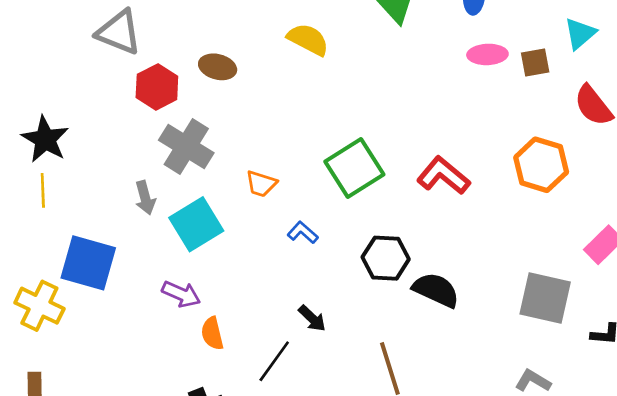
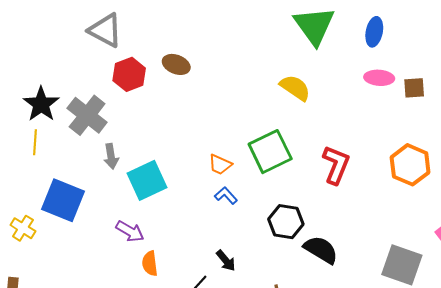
yellow semicircle: (308, 39) -> (295, 88), moved
gray cross: (186, 146) -> (87, 115), moved
red L-shape: (443, 176) -> (336, 165), turned 66
orange trapezoid: (261, 184) -> (220, 165), moved
yellow cross: (39, 306) -> (23, 228), size x0.7

